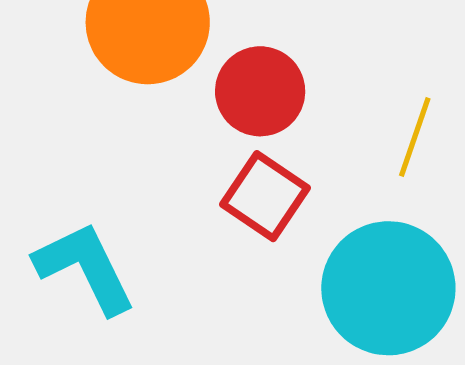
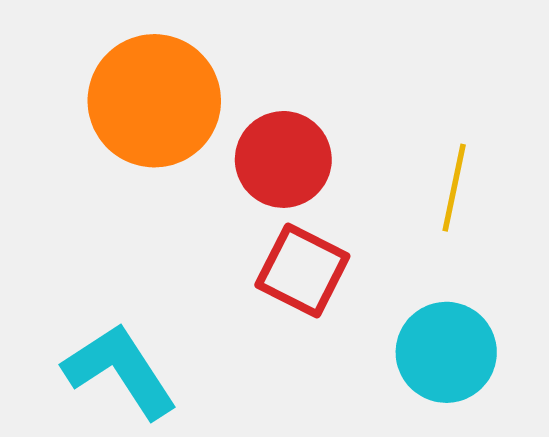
cyan circle: (388, 288) -> (446, 352), size x0.7

